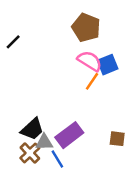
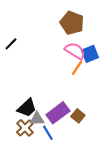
black line: (13, 42) -> (11, 44), moved
brown square: (117, 139) -> (78, 116), moved, turned 32

